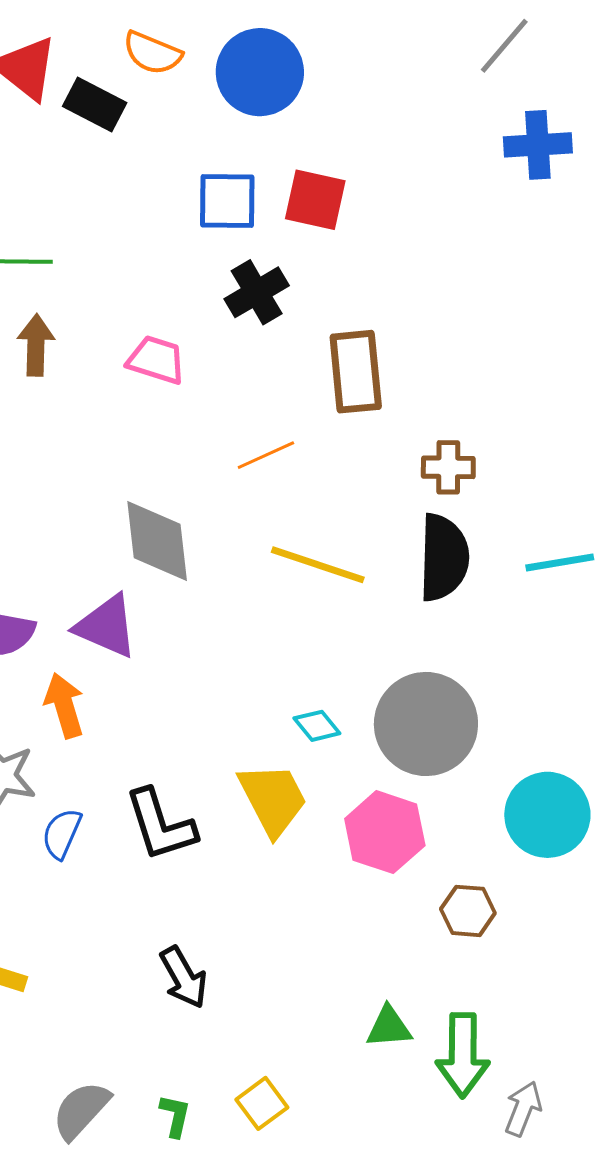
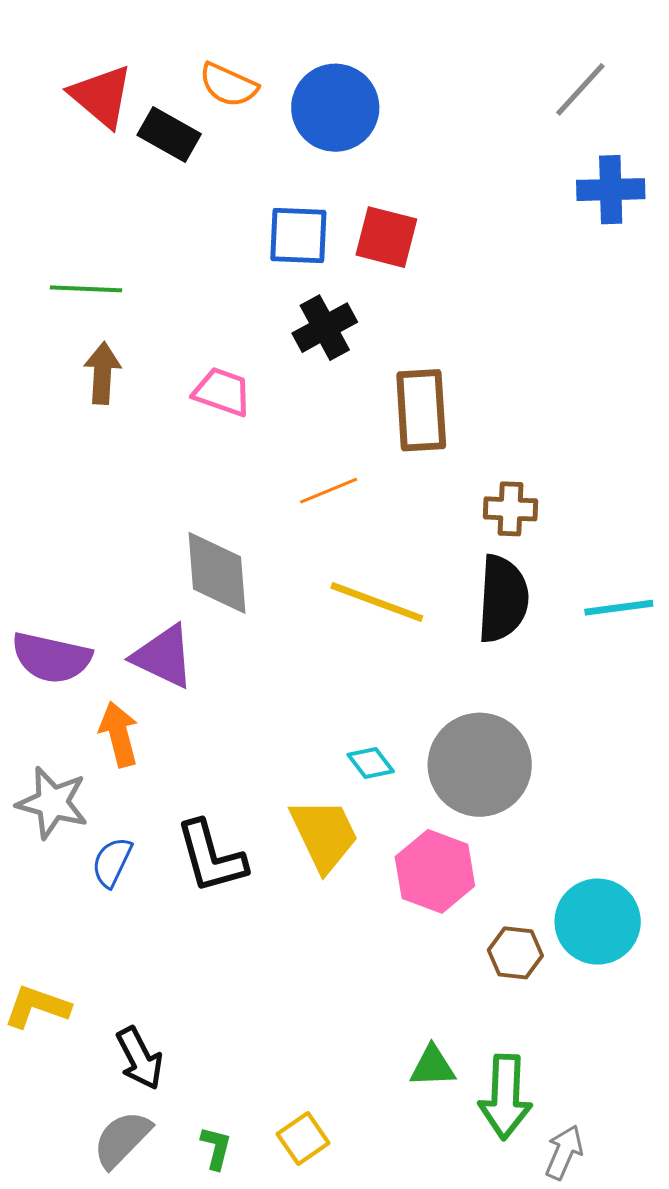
cyan circle: (547, 815) -> (598, 922), moved
black arrow: (184, 977) -> (140, 1058), moved

